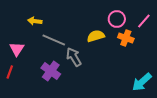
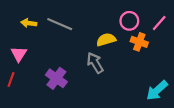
yellow arrow: (35, 21) -> (29, 23), moved
gray line: (54, 40) -> (60, 24), moved
gray arrow: (74, 57) -> (95, 63), moved

